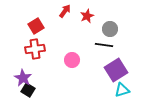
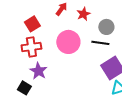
pink circle: (72, 60) -> (68, 42), moved, size x1.5
purple star: (23, 78) -> (38, 71), moved

